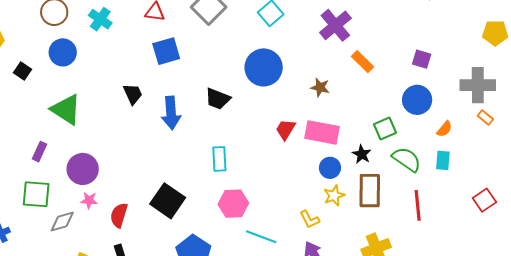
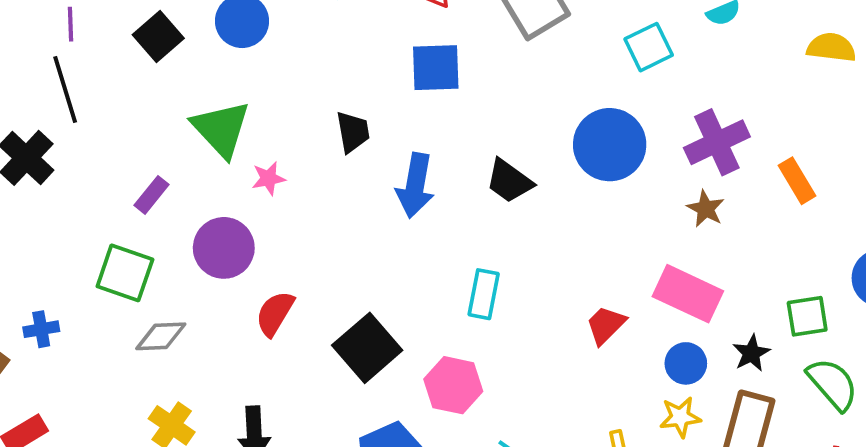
purple cross: (335, 25) -> (717, 142), moved
black square: (23, 71) -> (158, 36), size x1.4
red trapezoid: (286, 129) -> (606, 325), moved
pink star: (89, 200) -> (269, 178), moved, turned -30
pink hexagon: (233, 204) -> (453, 385), moved
red semicircle: (119, 215) -> (275, 313), moved

